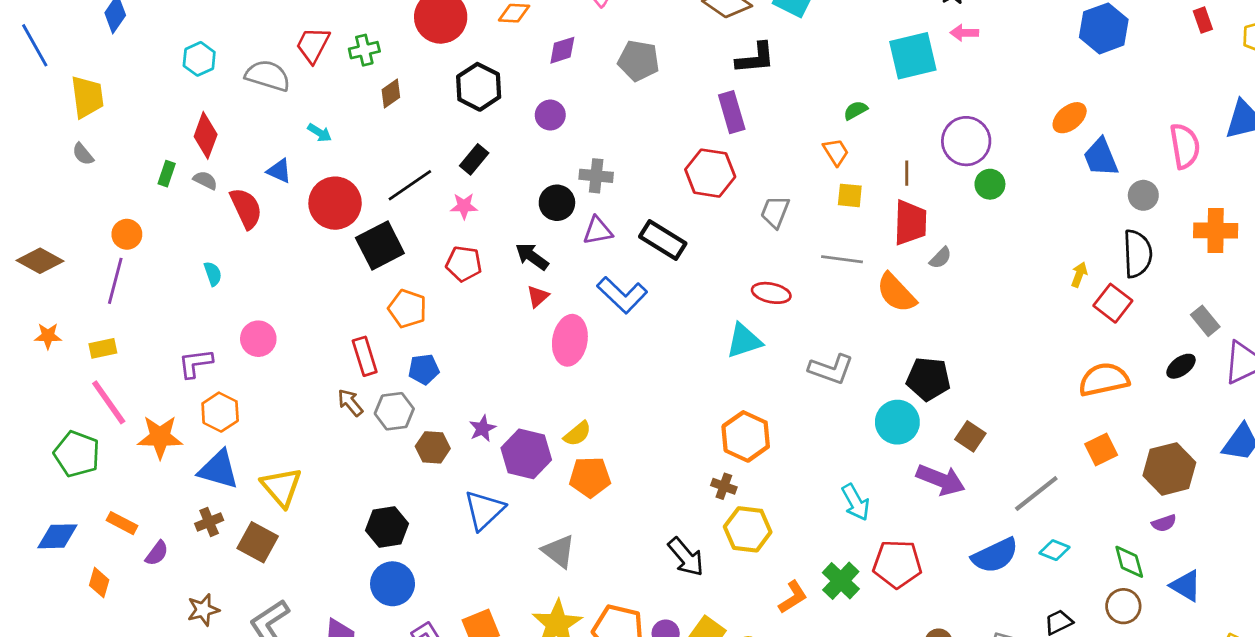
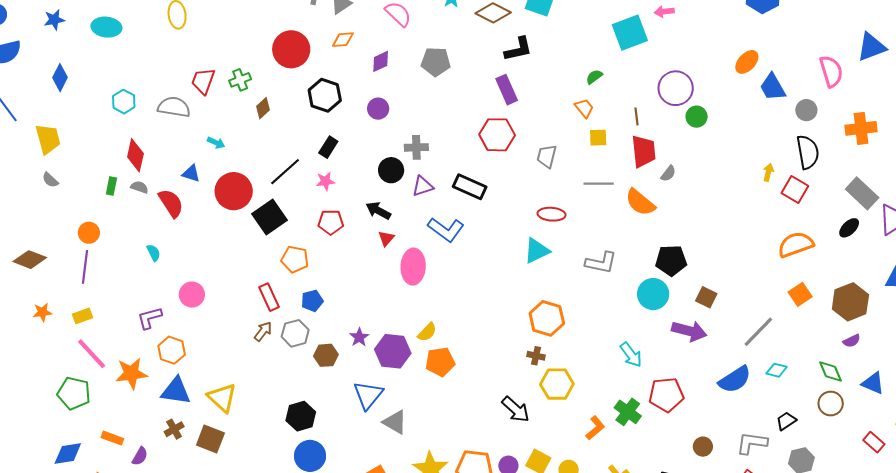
gray rectangle: (1205, 321) -> (862, 193), size x1.5
brown arrow: (350, 403) -> (263, 331), turned 85
gray triangle: (559, 551) -> (395, 422), moved

